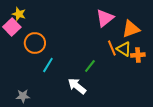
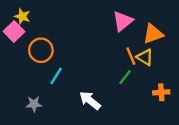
orange cross: (138, 55) -> (161, 92), moved
green line: (90, 66) -> (125, 77), moved
gray star: (23, 96) -> (34, 104), moved

